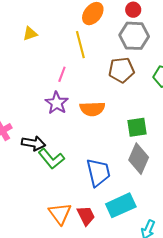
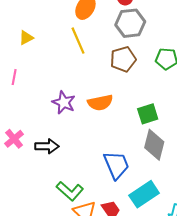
pink line: (62, 74) -> (14, 77), moved
green L-shape: (51, 159) -> (70, 191), moved

